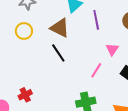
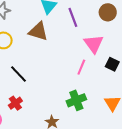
pink triangle: (112, 49) -> (94, 44), size x1.5
black line: (58, 53) -> (19, 74), moved

